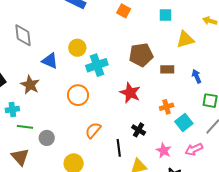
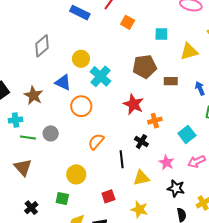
cyan square: (166, 15) -> (161, 34), moved
gray diamond: (23, 35) -> (42, 46), moved, turned 55
blue triangle: (50, 61) -> (63, 82), moved
cyan cross: (97, 65) -> (100, 76), turned -30
orange cross: (167, 107) -> (155, 121), moved
gray circle: (47, 138) -> (51, 133), moved

